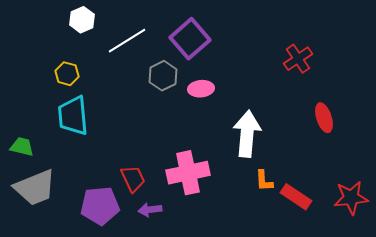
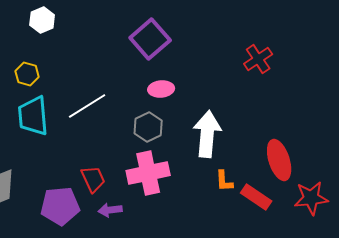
white line: (127, 41) -> (87, 106), moved
gray hexagon: (163, 76) -> (148, 127), moved
red ellipse: (324, 118) -> (279, 160), moved, size x1.4

